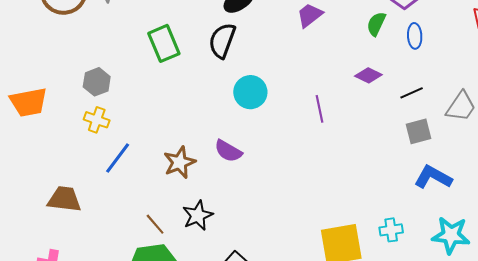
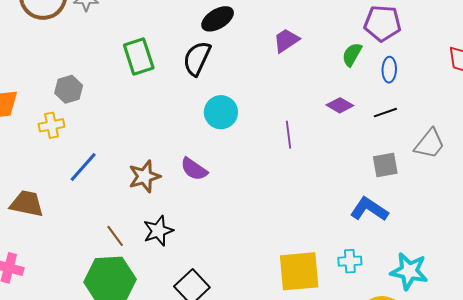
black line: (412, 93) -> (385, 113), moved
yellow cross: (97, 120) -> (52, 125), moved, turned -35
blue L-shape: (433, 177) -> (369, 209), moved

